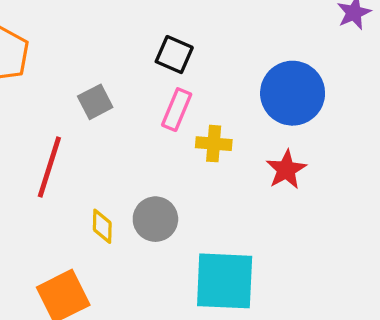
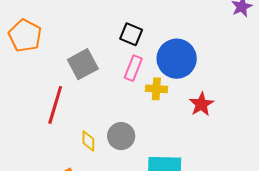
blue circle: (293, 93) -> (177, 59), moved
gray square: (95, 102) -> (83, 64), size x1.4

